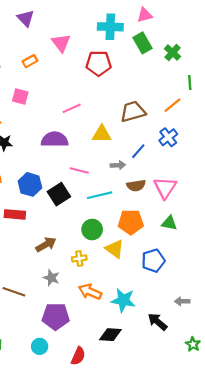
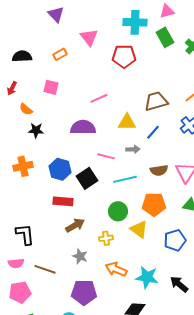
blue line: (138, 151) -> (153, 132), moved
gray arrow: (118, 165) -> (133, 149), moved
red rectangle: (15, 214) -> (63, 201), moved
black arrow: (158, 322) -> (179, 284), moved

